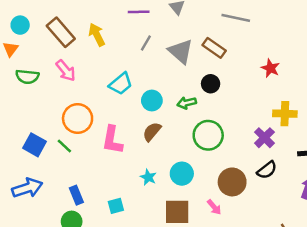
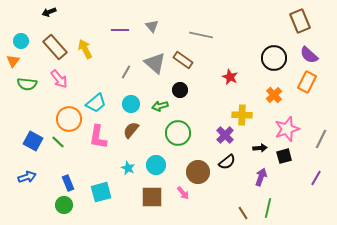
gray line: (146, 43) -> (126, 72), moved
cyan trapezoid: (121, 84) -> (96, 103), moved
blue arrow: (27, 188) -> (27, 177), size x0.7
cyan square: (116, 206) -> (101, 192), size x1.5

